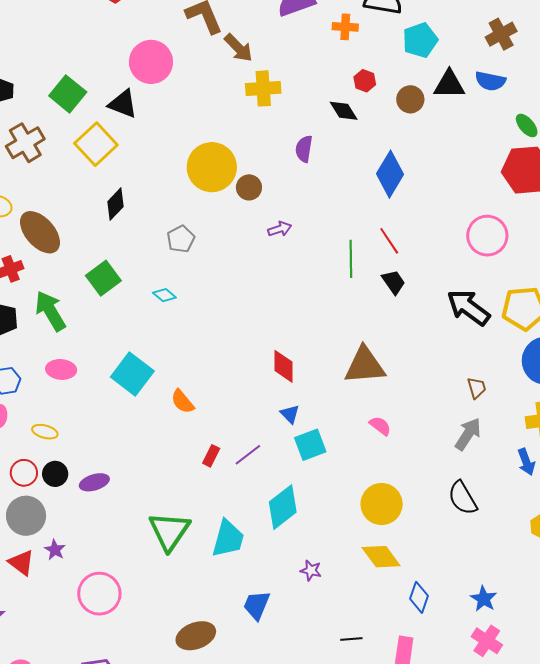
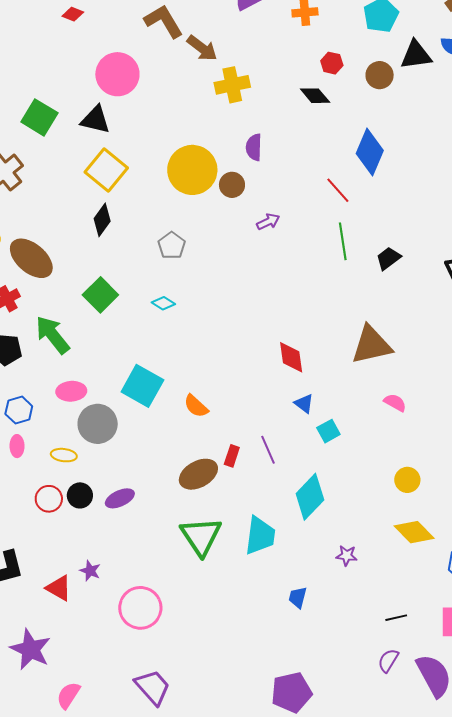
yellow square: (96, 144) -> (106, 170), moved
purple semicircle: (304, 149) -> (254, 147), moved
red line: (389, 241) -> (338, 190), moved
black trapezoid: (394, 282) -> (388, 258), turned -84
cyan square: (310, 445) -> (328, 431), size x0.7
purple line: (248, 455) -> (268, 450), turned -68
yellow circle: (382, 504) -> (407, 480), size x0.6
gray circle: (26, 516) -> (98, 424), moved
blue trapezoid: (257, 605) -> (298, 597), size x0.7
brown ellipse: (196, 636) -> (198, 474), moved

